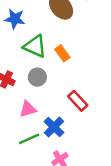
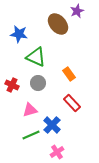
orange rectangle: (62, 53) -> (69, 74), moved

